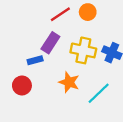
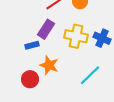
orange star: (69, 82) -> (49, 65), moved
red circle: (22, 86) -> (30, 79), moved

